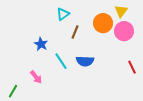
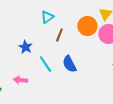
blue semicircle: (85, 61) -> (69, 64), turned 60
pink arrow: (36, 77) -> (20, 80), turned 136

